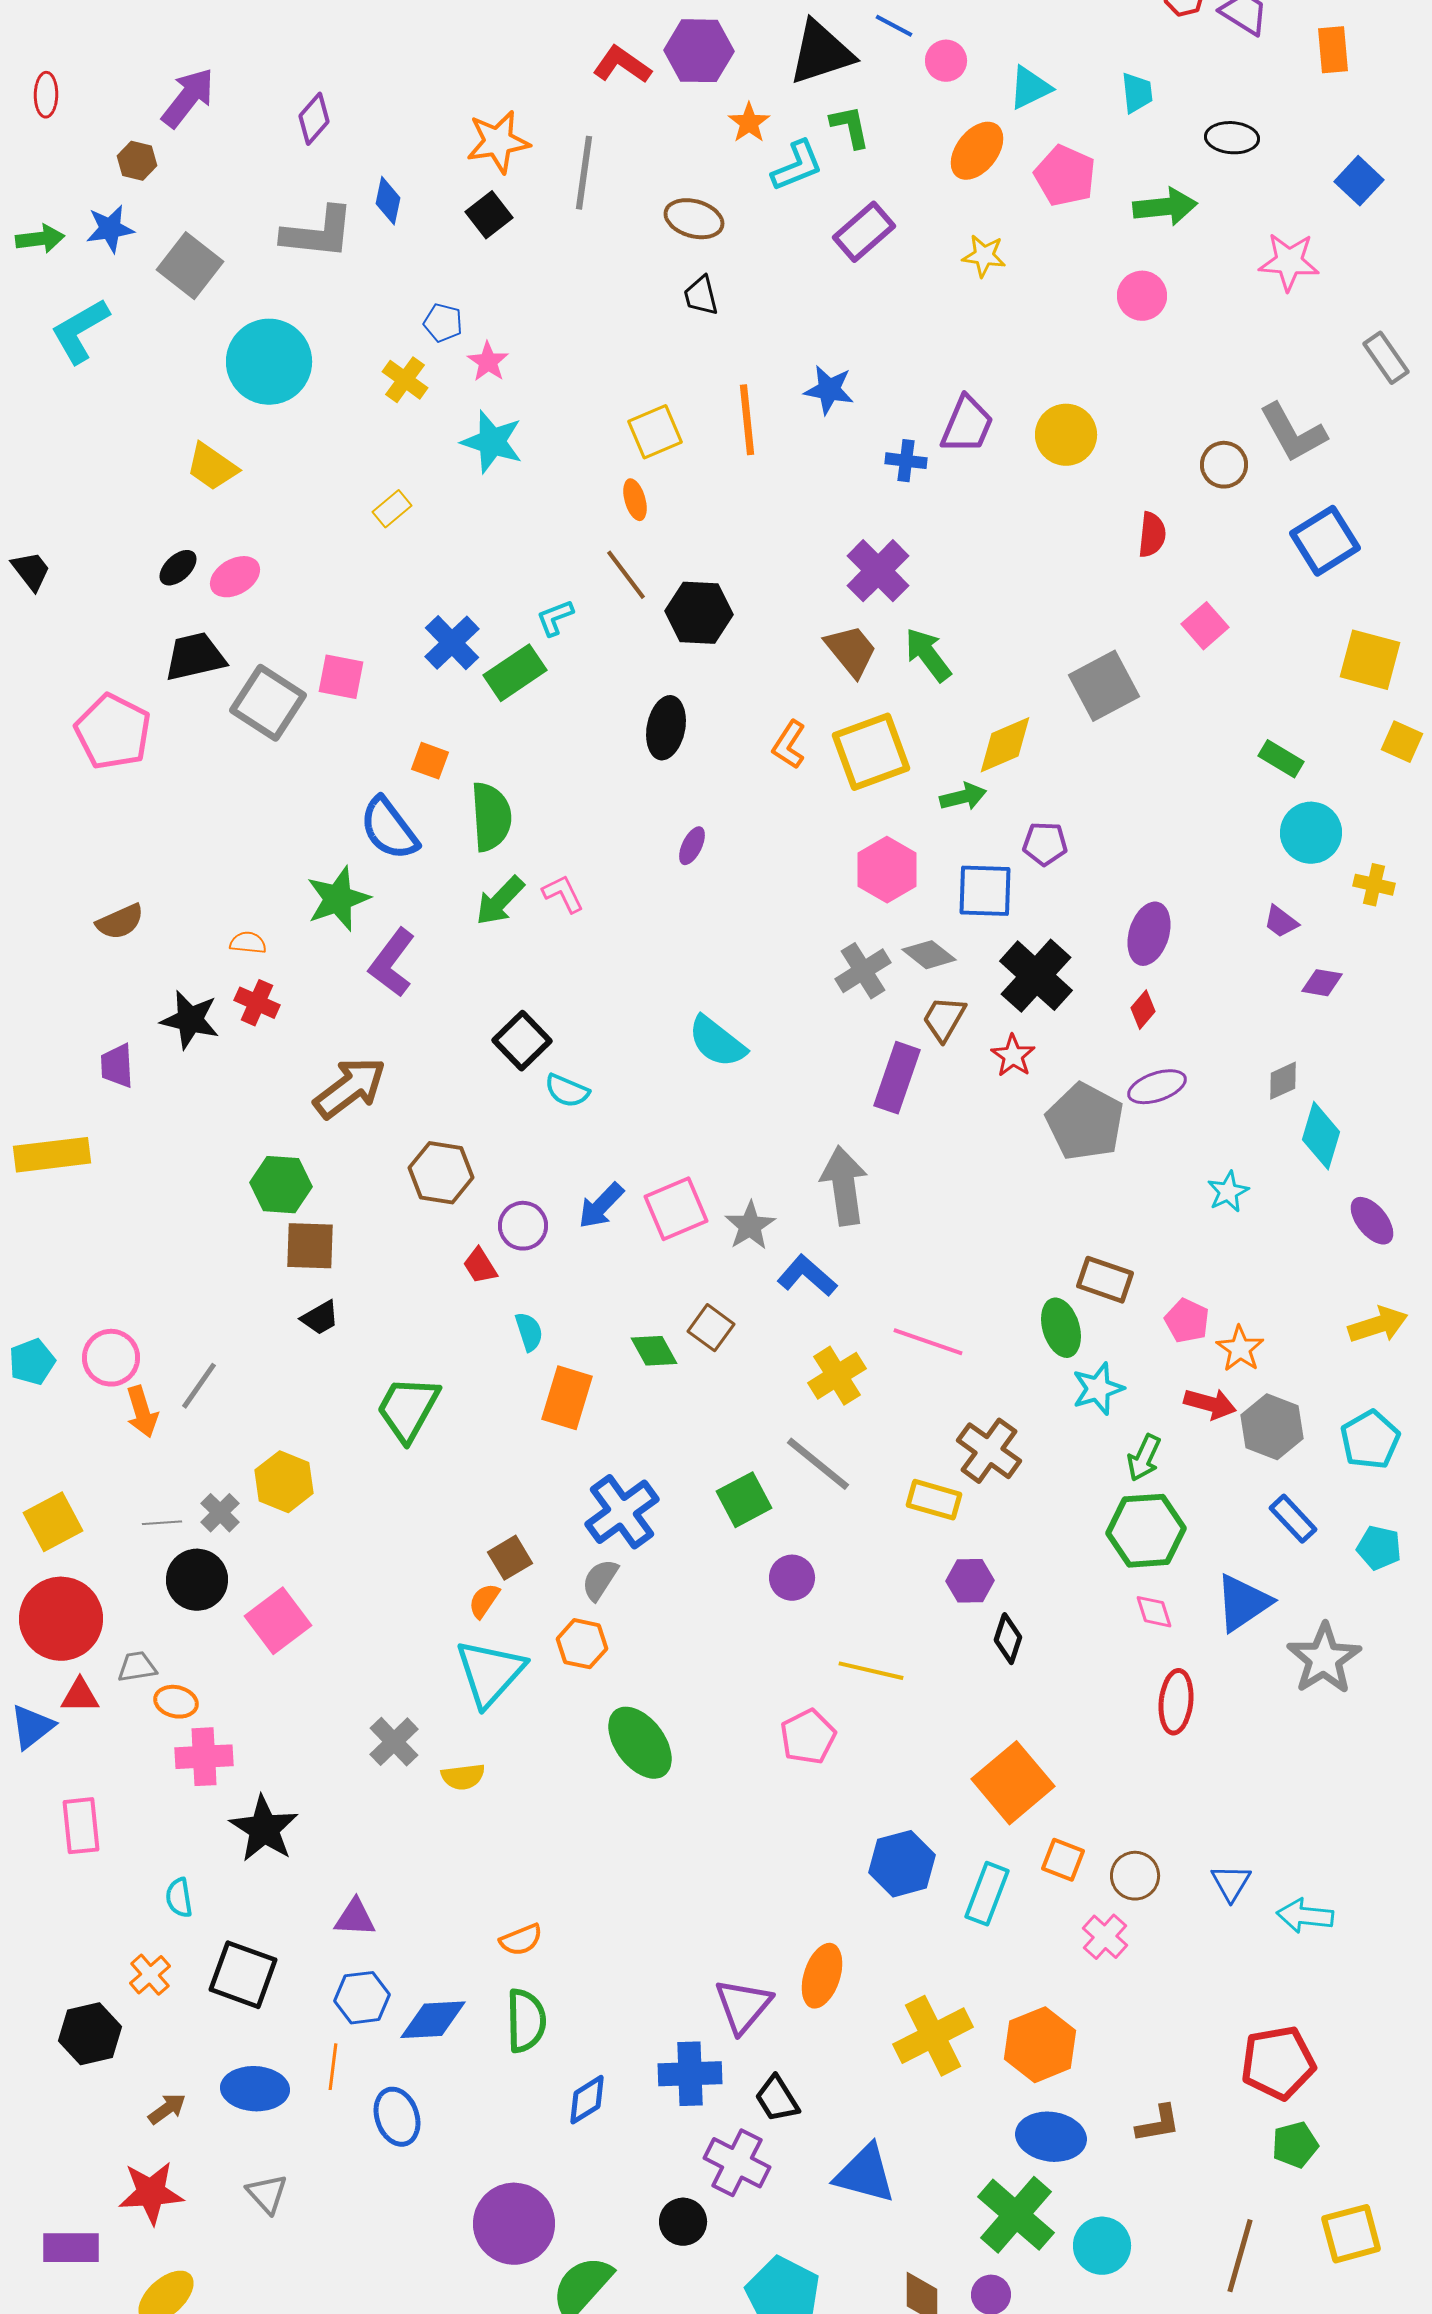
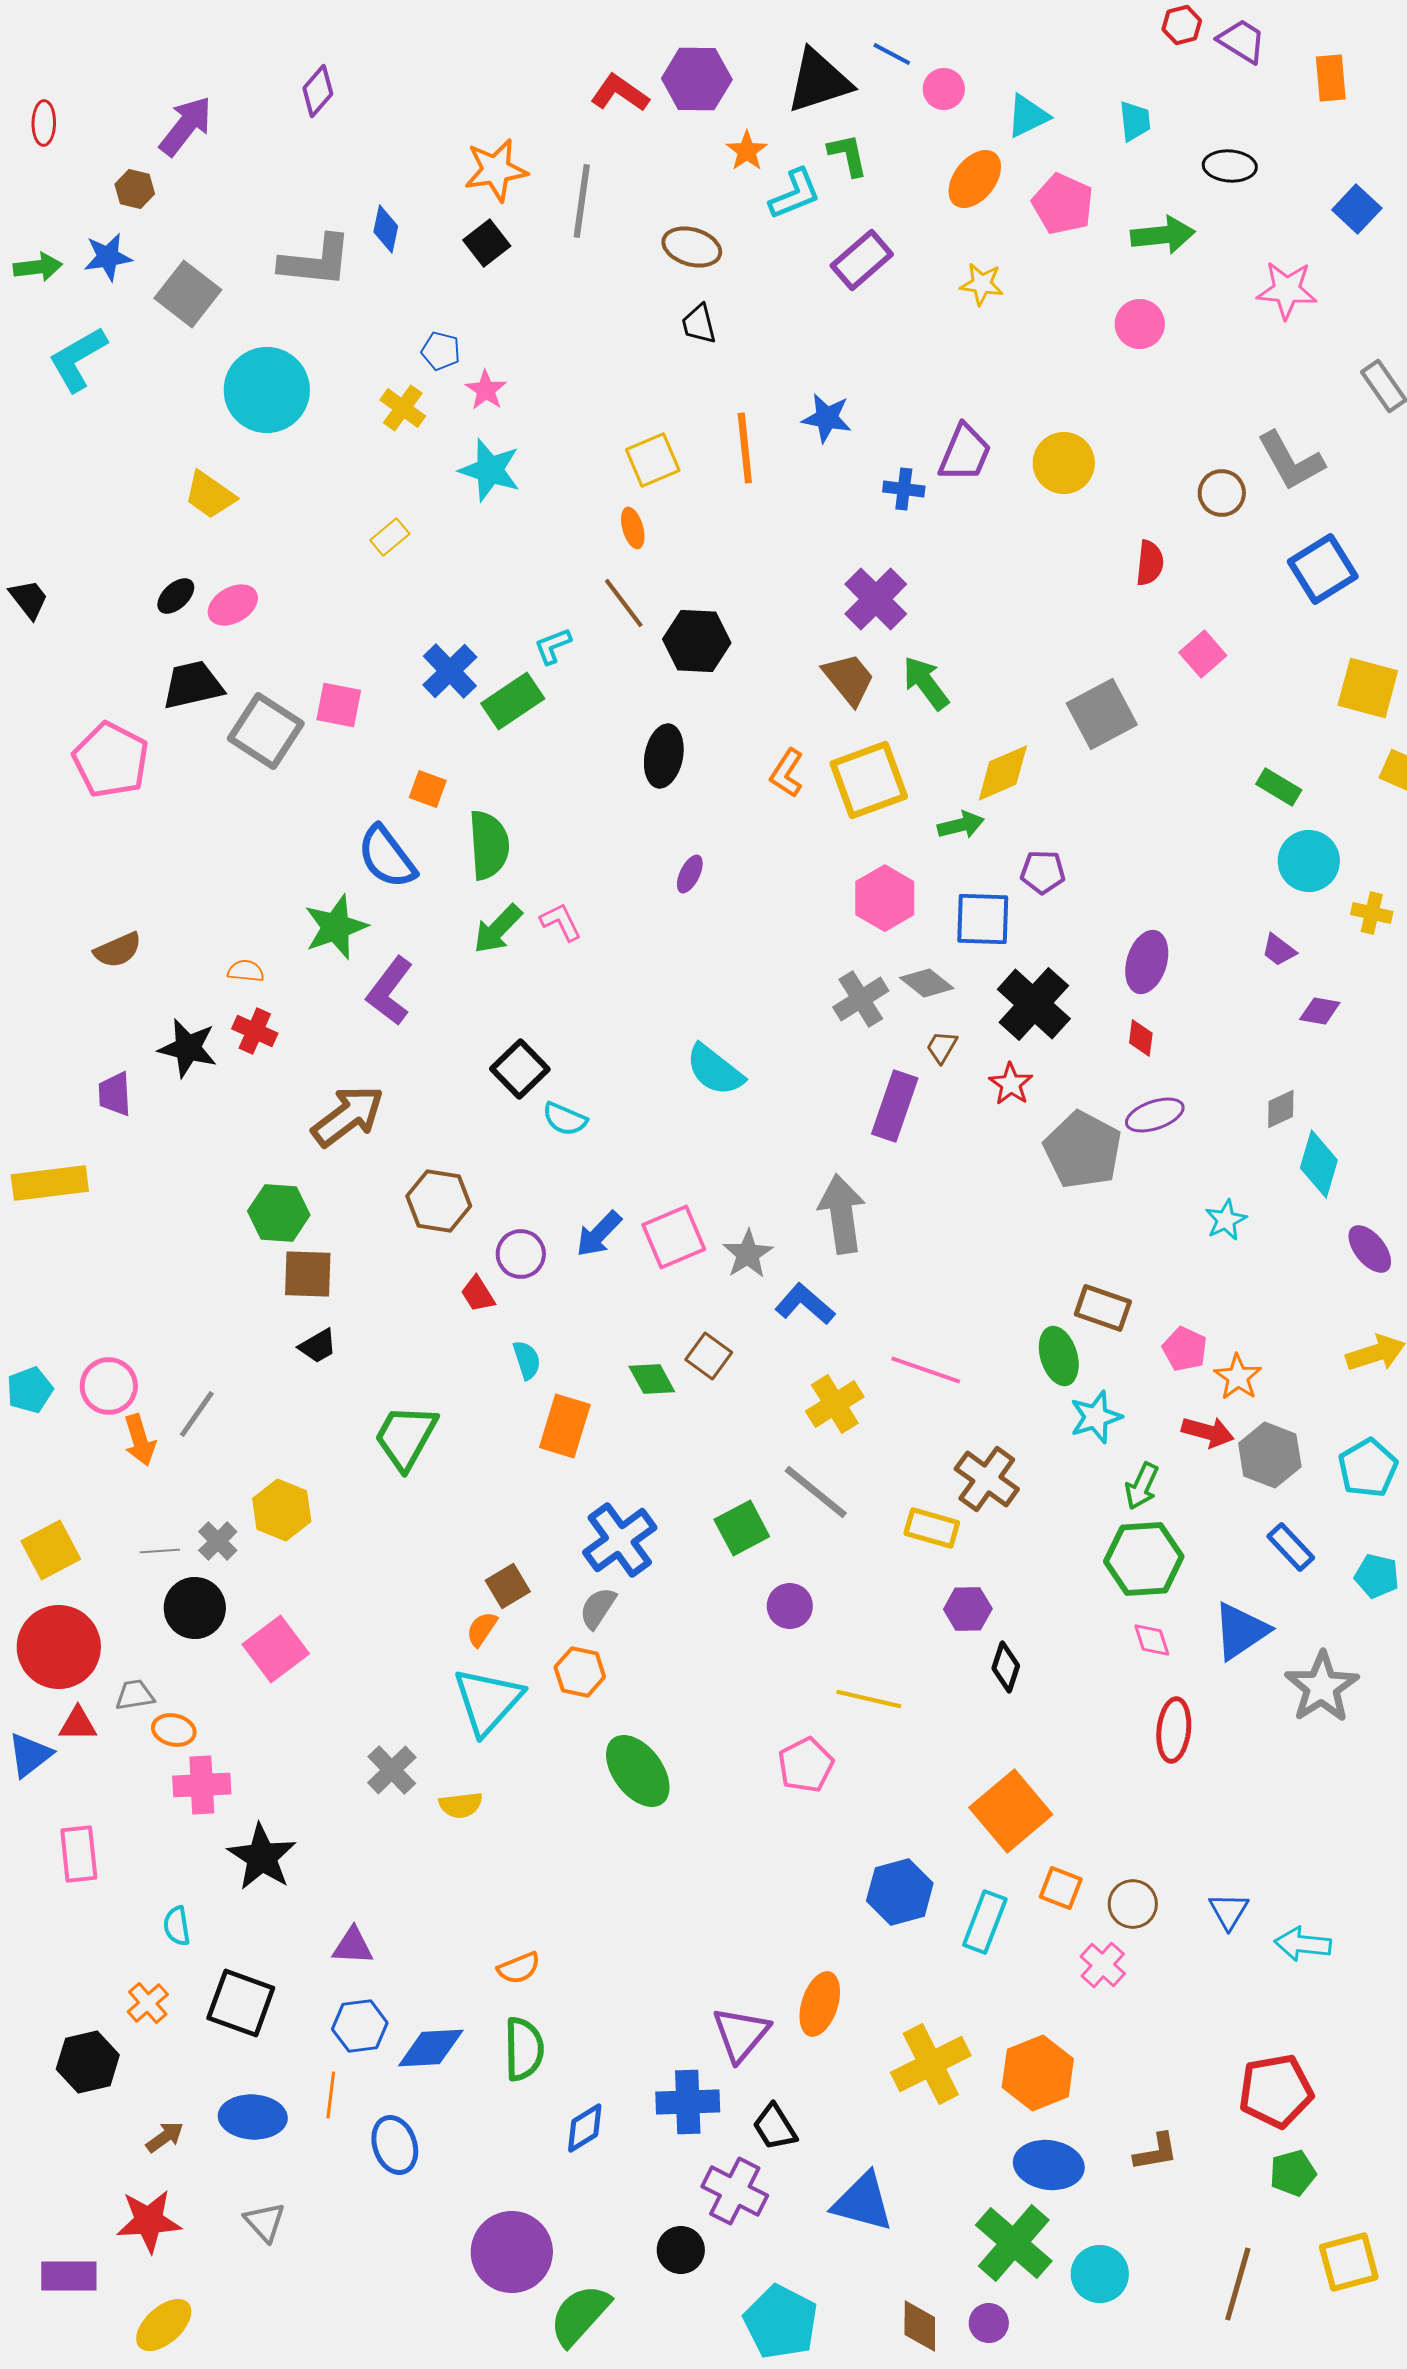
purple diamond: (314, 119) -> (318, 91), moved
red diamond: (1143, 1010) -> (1141, 1038), turned -33
brown trapezoid: (944, 1019) -> (942, 1047), size x0.7

